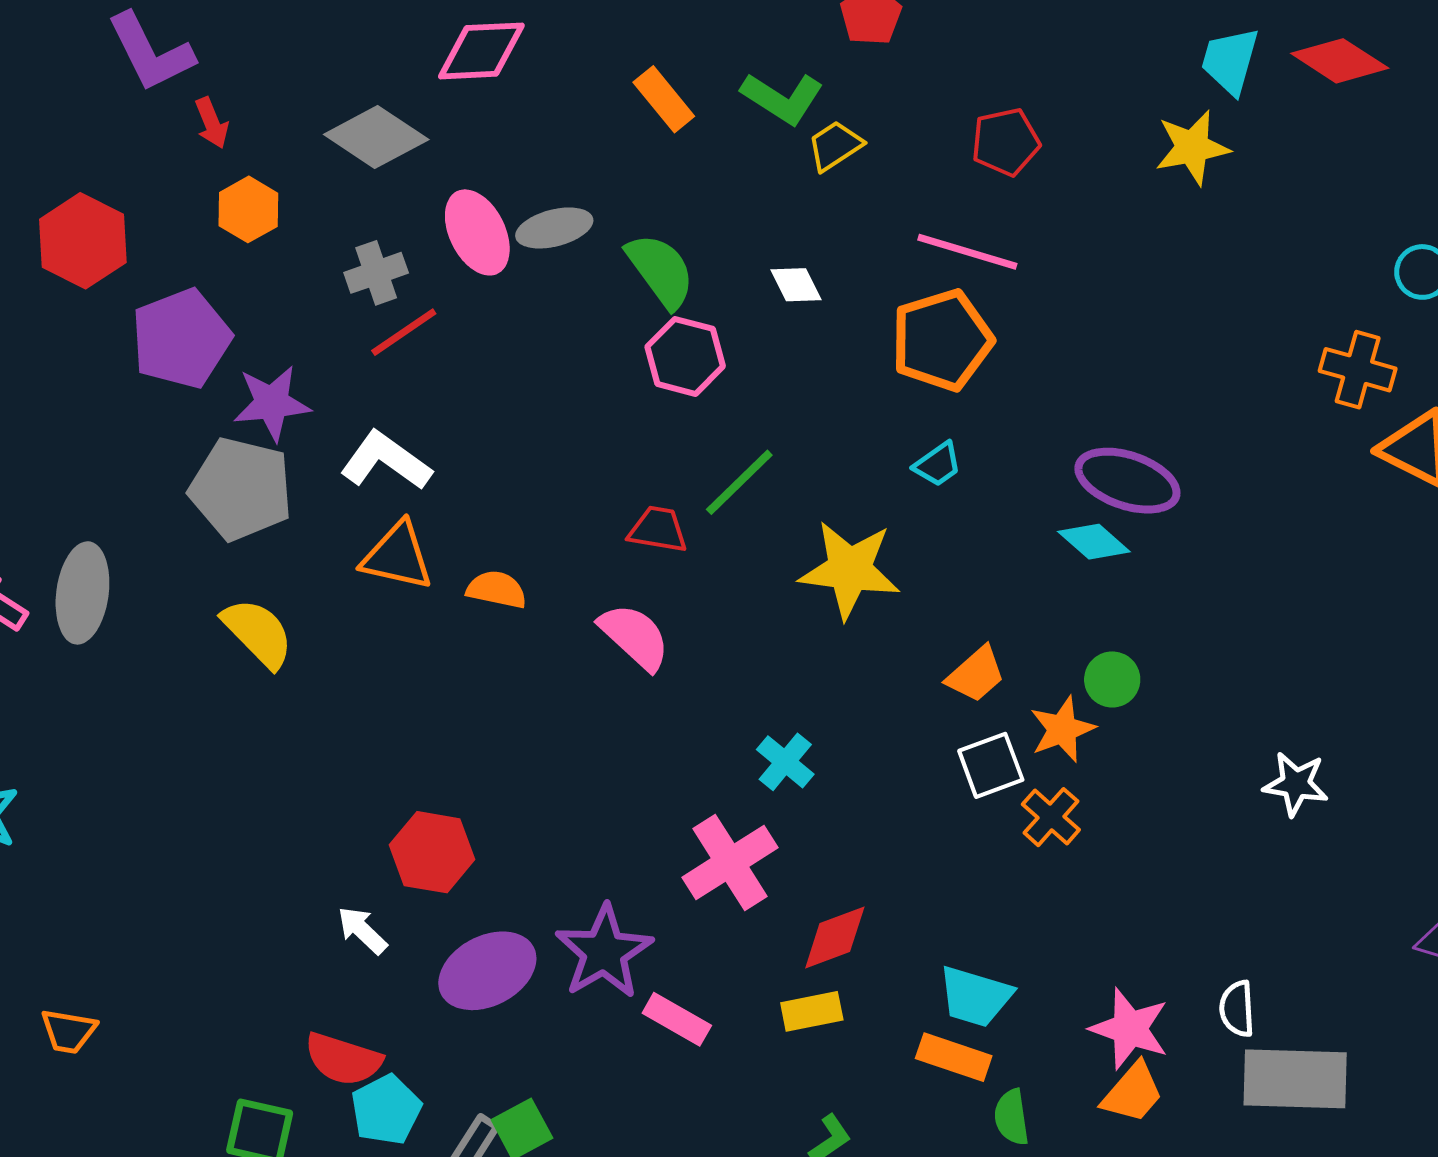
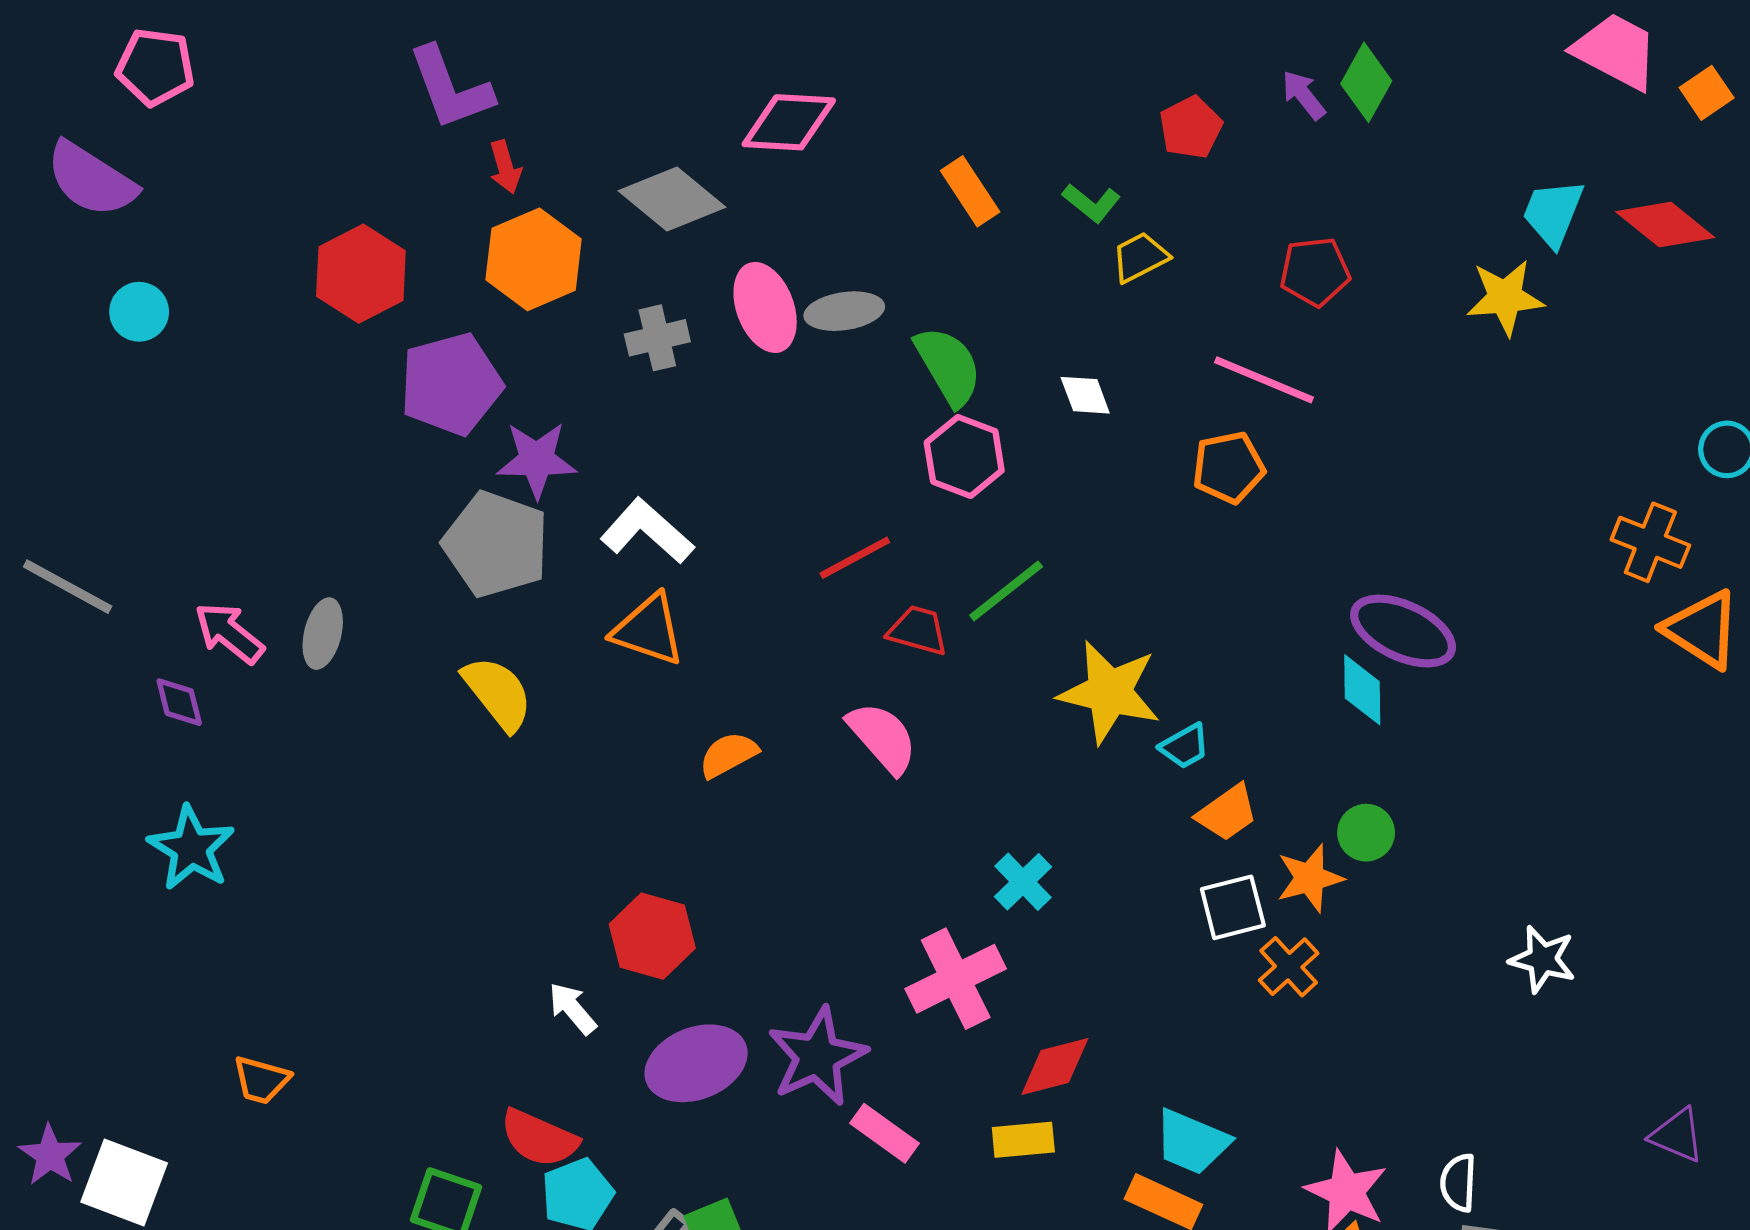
green L-shape: (782, 98) -> (1091, 203), size x0.7
orange hexagon: (248, 209) -> (534, 259), size x1.5
red line: (404, 332) -> (855, 558), moved
orange pentagon: (942, 340) -> (1228, 467), size x0.7
cyan trapezoid: (938, 464) -> (1185, 746), moved
cyan diamond: (1094, 542) -> (1362, 690), turned 42
orange semicircle: (497, 589) -> (728, 755), moved, turned -46
gray ellipse: (82, 593) -> (323, 634), size x0.7

